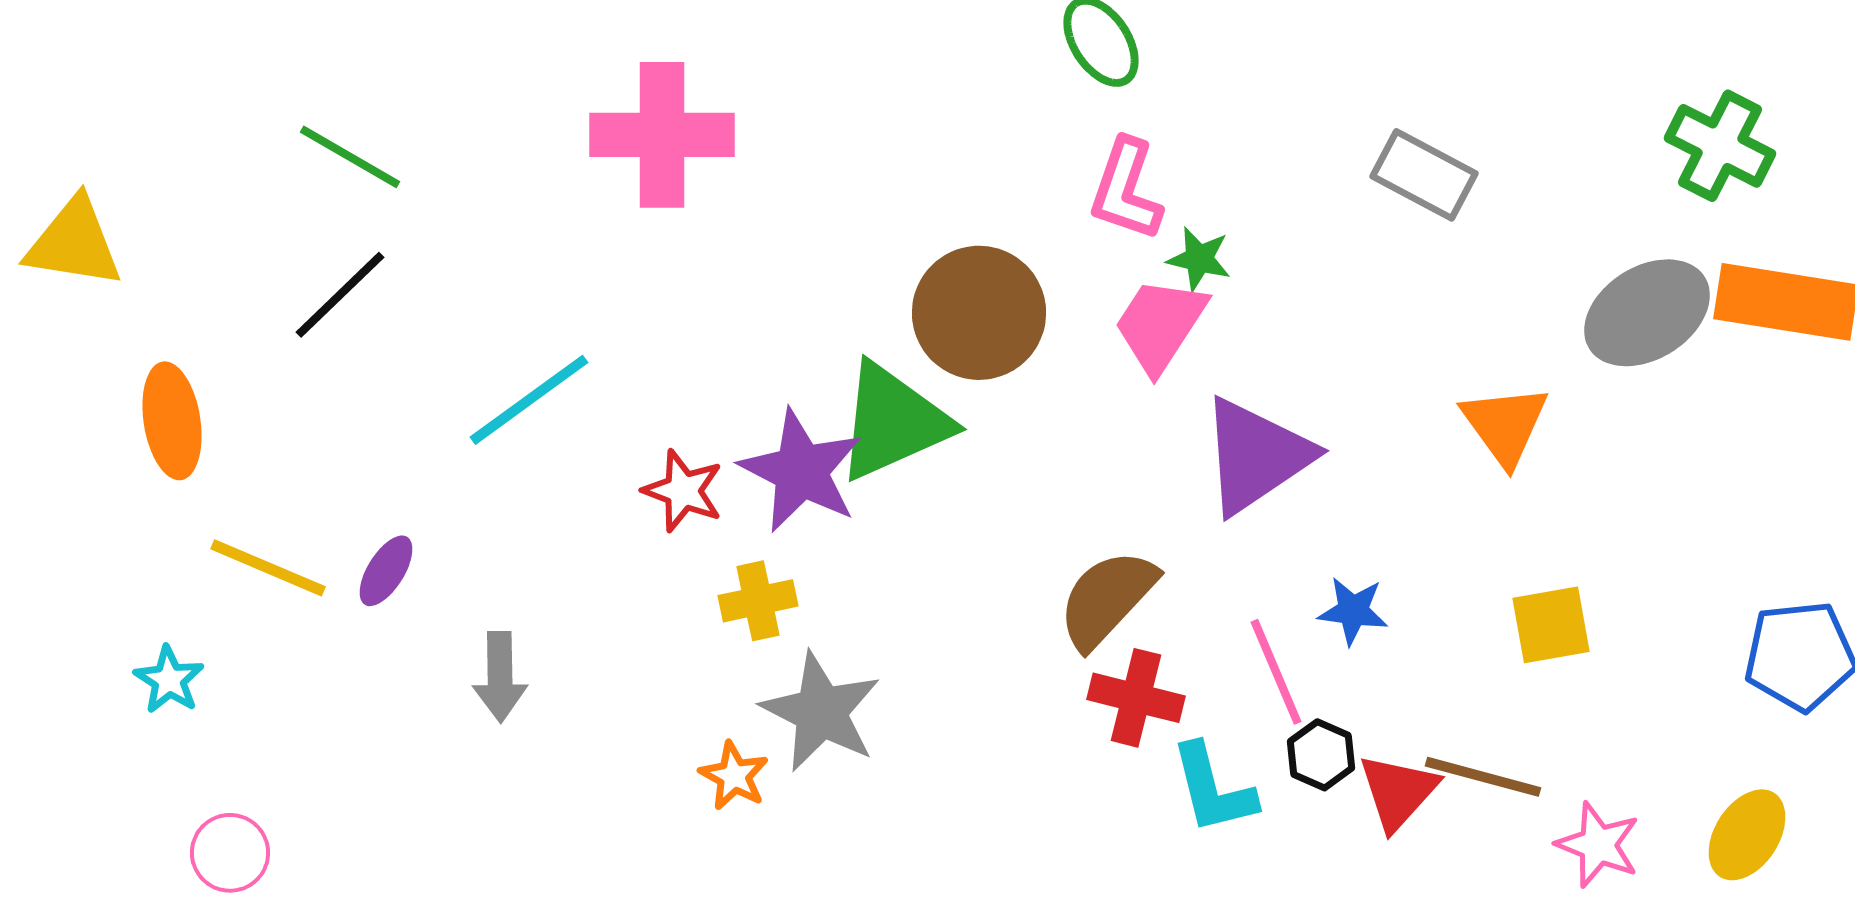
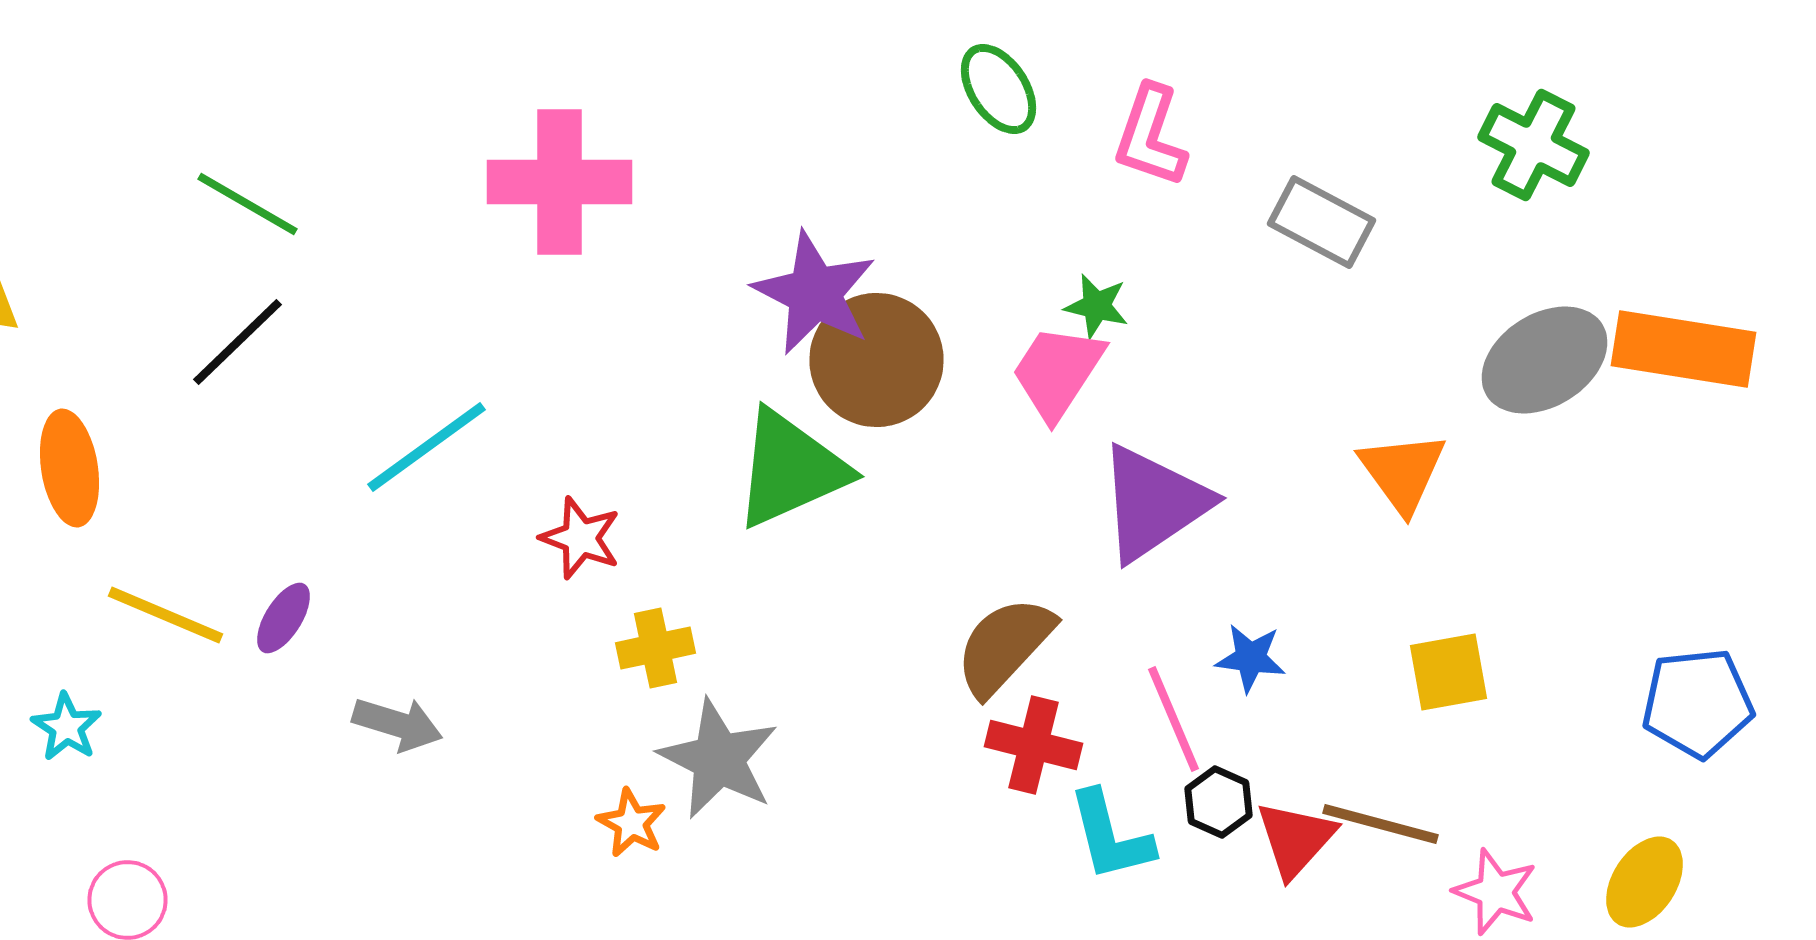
green cross: (1720, 146) -> (1534, 145), moved
pink L-shape: (1126, 190) -> (1150, 136), moved
purple star: (801, 471) -> (814, 293), moved
gray arrow: (500, 677) -> (398, 724), turned -72

